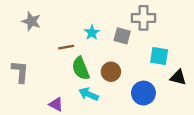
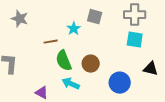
gray cross: (143, 18) -> (135, 15), moved
gray square: (122, 36) -> (95, 17), moved
cyan square: (159, 56) -> (135, 40), moved

